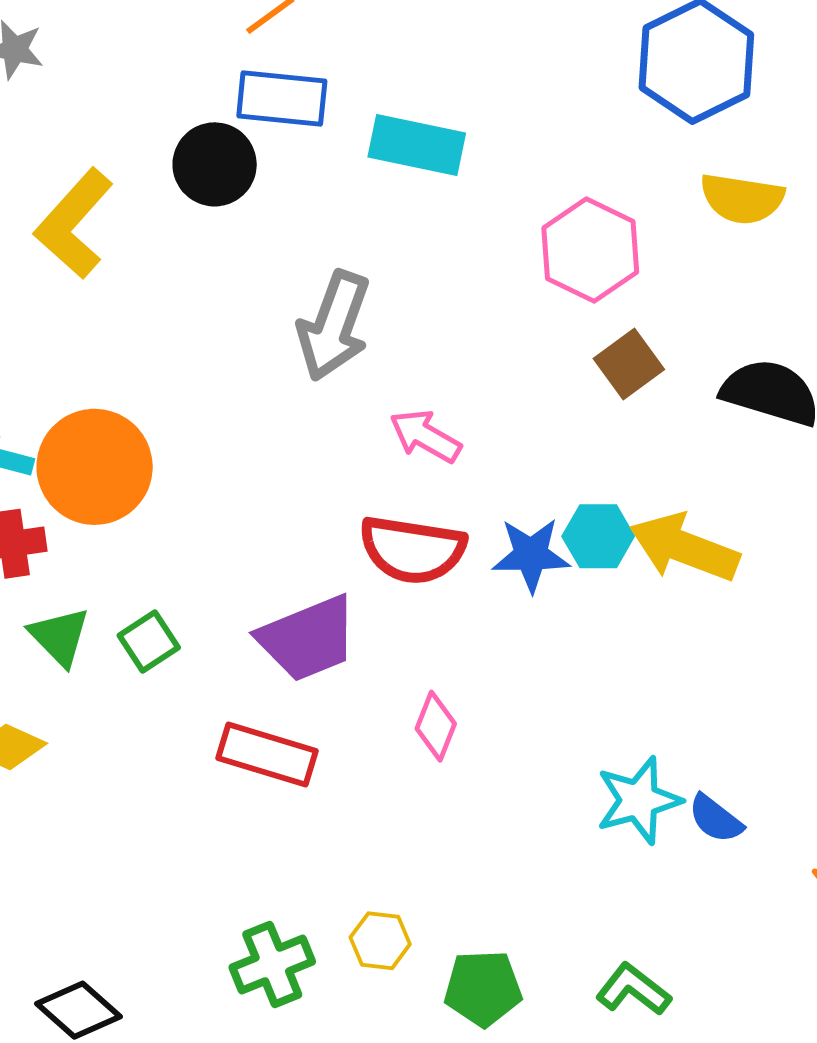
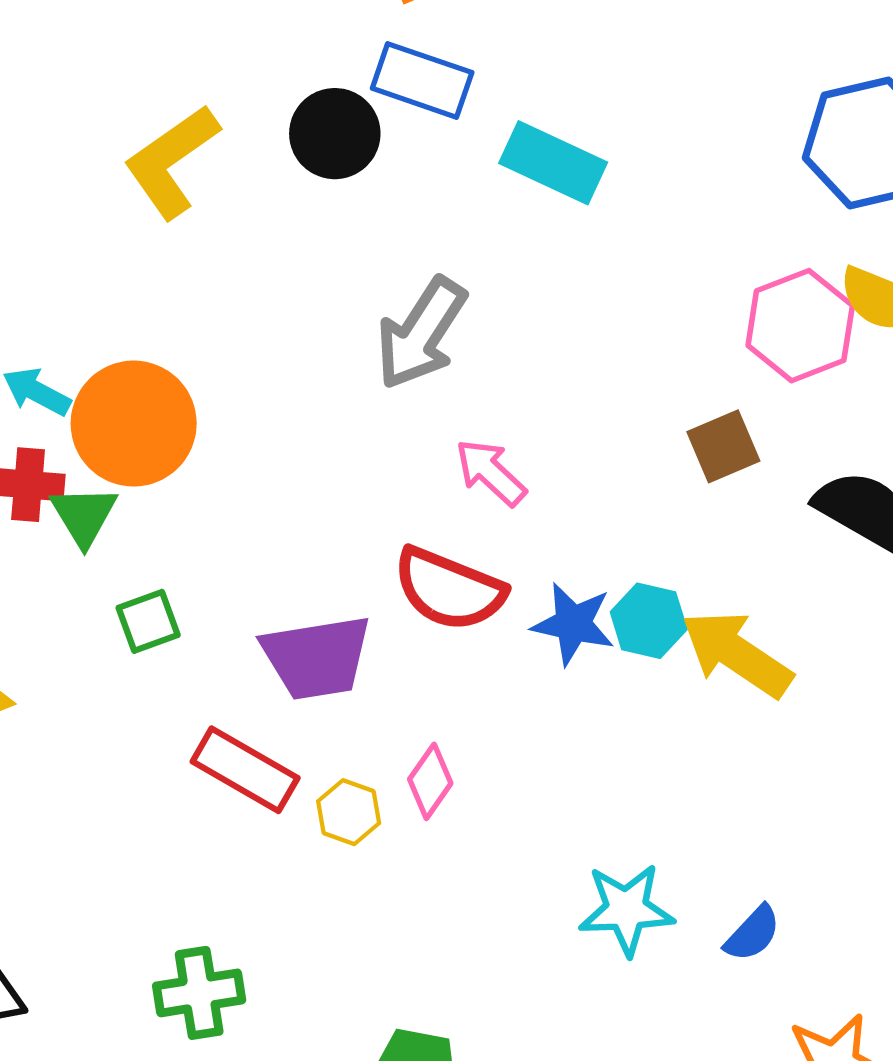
pink hexagon: (590, 250) -> (800, 326), moved
green triangle: (60, 637) -> (84, 515), moved
blue semicircle: (716, 819) -> (753, 933), moved, turned -98
yellow hexagon: (380, 941) -> (349, 812), moved

